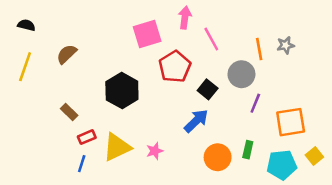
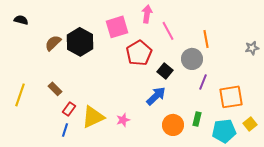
gray star: (286, 45) -> (252, 48), moved
yellow line: (25, 67) -> (20, 95), moved
black hexagon: (122, 91) -> (80, 42), moved
red rectangle: (87, 137) -> (69, 109), turned -32

